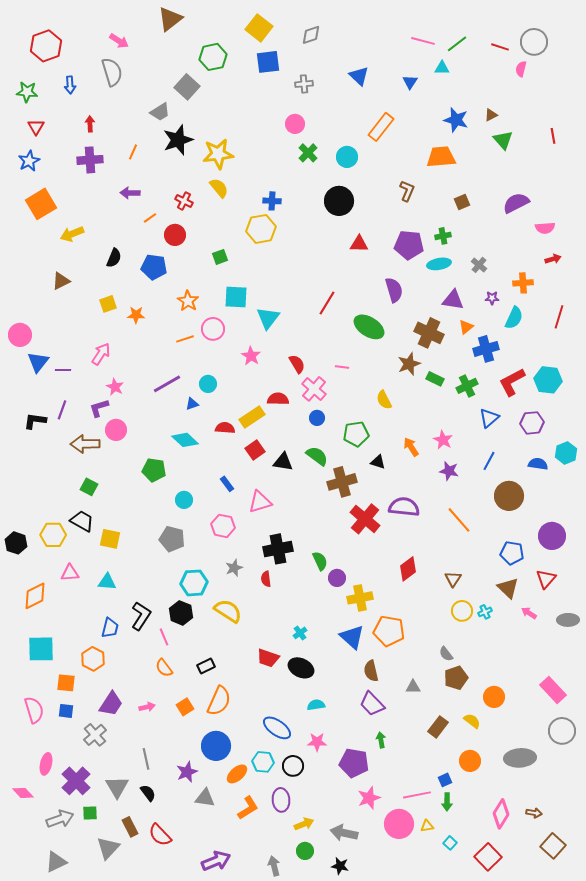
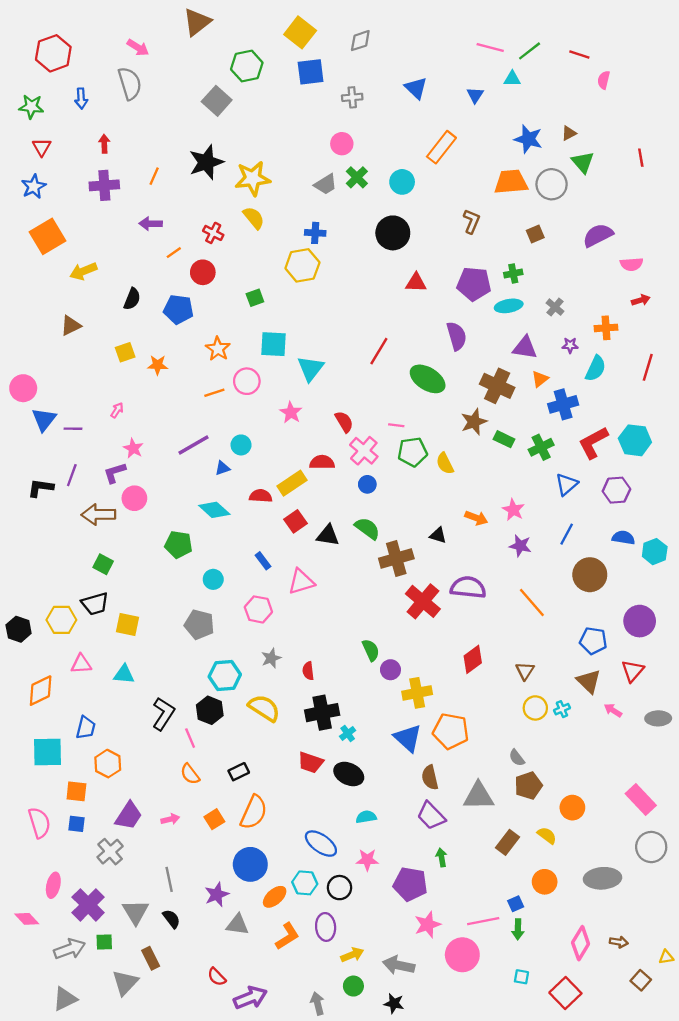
gray circle: (534, 42) -> (552, 184), moved
gray trapezoid: (160, 112) -> (326, 184), moved
pink arrow: (101, 354) -> (117, 410), size x0.6
green pentagon: (356, 434) -> (412, 452), moved
orange arrow: (411, 447) -> (476, 518), turned 144
cyan hexagon: (566, 453) -> (655, 552), moved
black trapezoid: (82, 521) -> (95, 604), turned 135
black cross: (278, 549) -> (322, 713), moved
blue trapezoid: (110, 628) -> (86, 728), moved
gray triangle: (413, 687) -> (479, 796), size x1.8
yellow triangle: (427, 826) -> (666, 957), moved
red semicircle: (160, 835) -> (217, 977), moved, size x0.7
cyan square: (450, 843) -> (521, 977), turned -32
brown square: (553, 846) -> (641, 980), size x0.7

